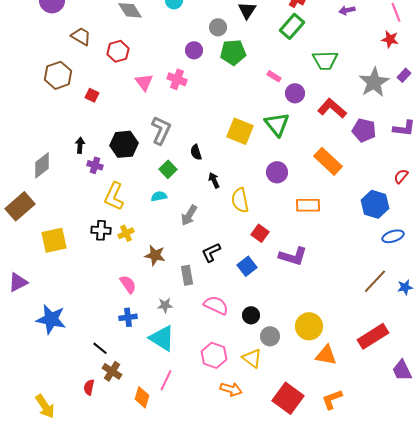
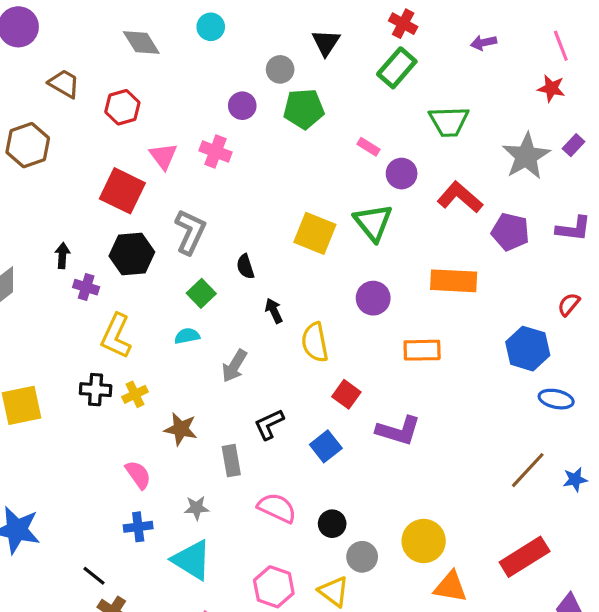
red square: (92, 95) -> (122, 191), moved, size x2.0
orange rectangle: (328, 161) -> (454, 281), turned -40
blue ellipse: (393, 236) -> (556, 399), turned 30

